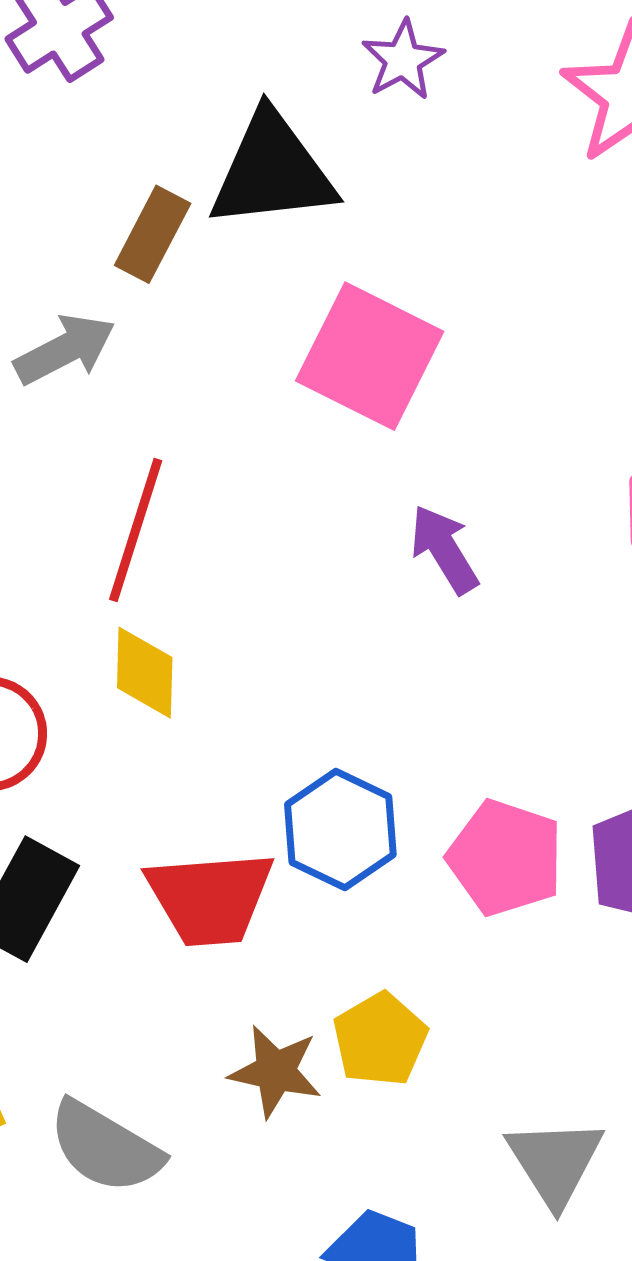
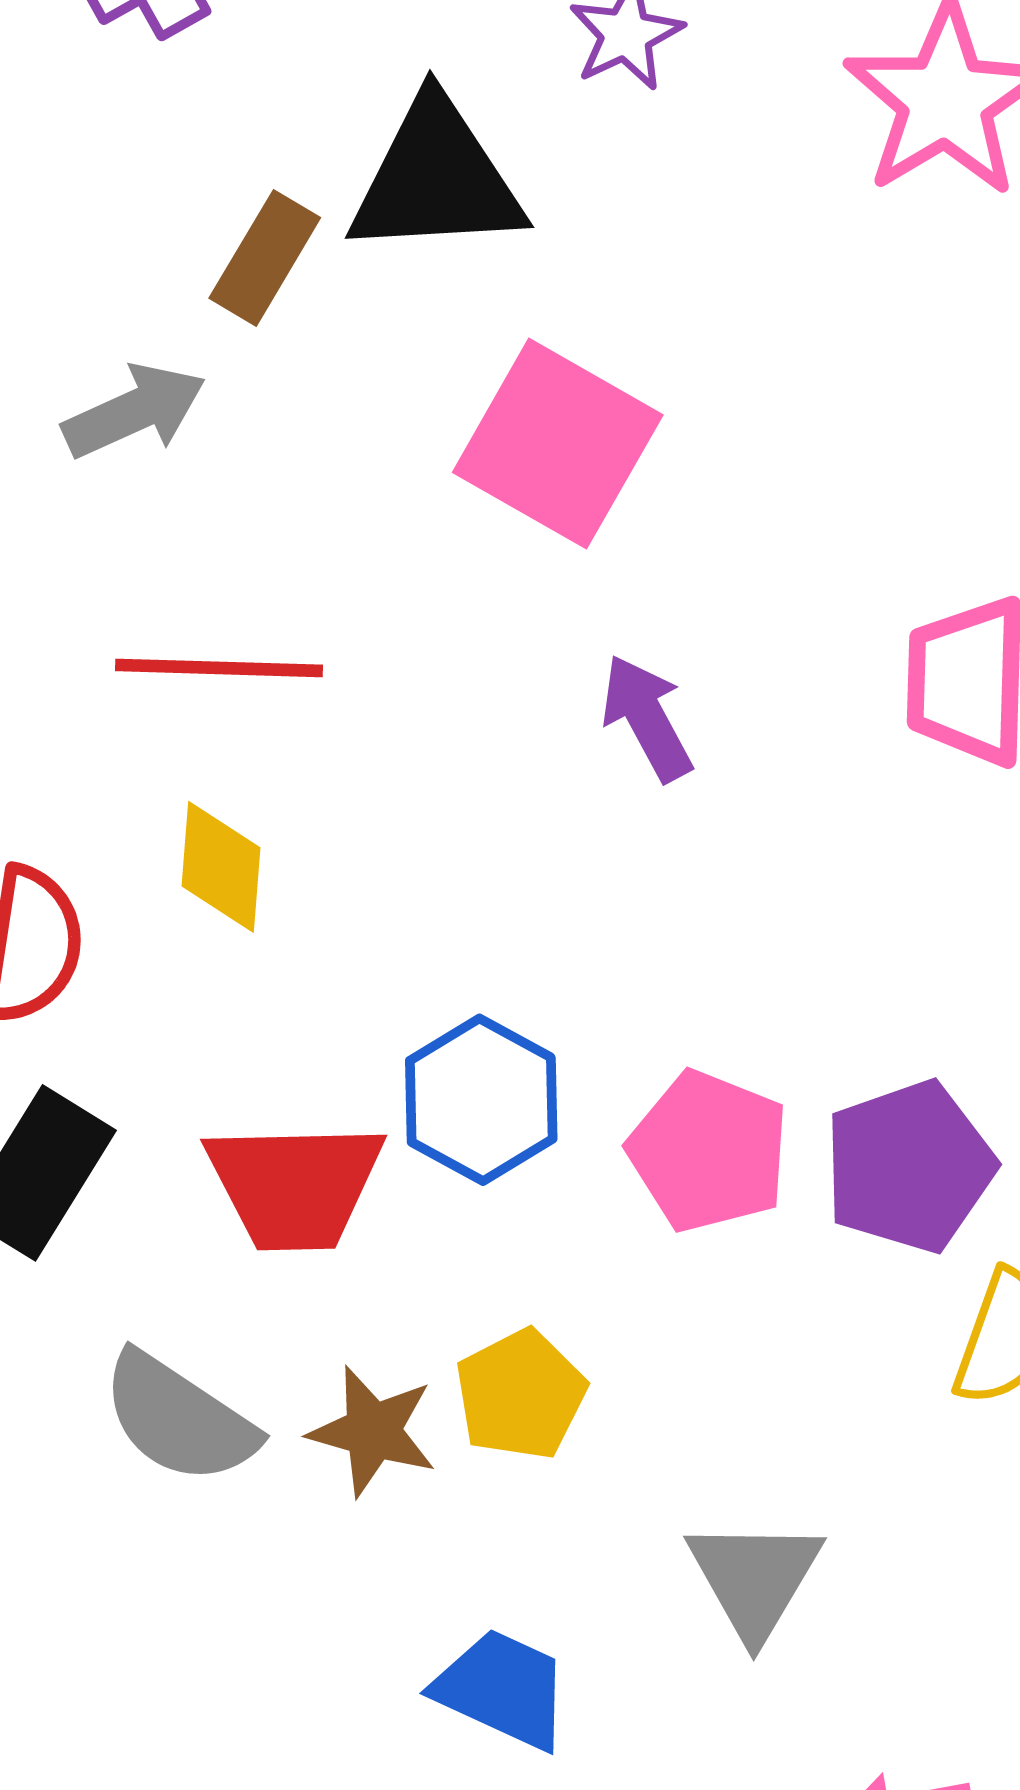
red line: (136, 530) -> (219, 668), turned 71
gray semicircle: (105, 1147) -> (179, 1418), moved

